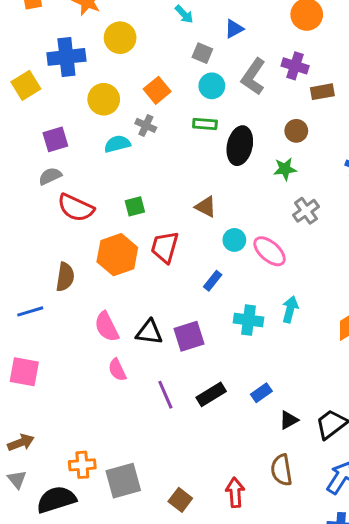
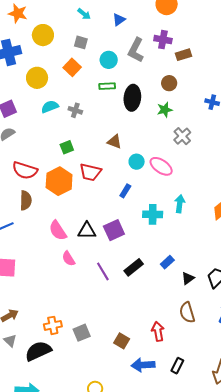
gray square: (202, 53) -> (81, 42), moved
gray cross: (146, 125) -> (75, 110), moved
red semicircle: (76, 208) -> (25, 170), moved
red trapezoid: (165, 247) -> (90, 172), turned -85
gray square: (123, 481) -> (82, 333), size x0.7

